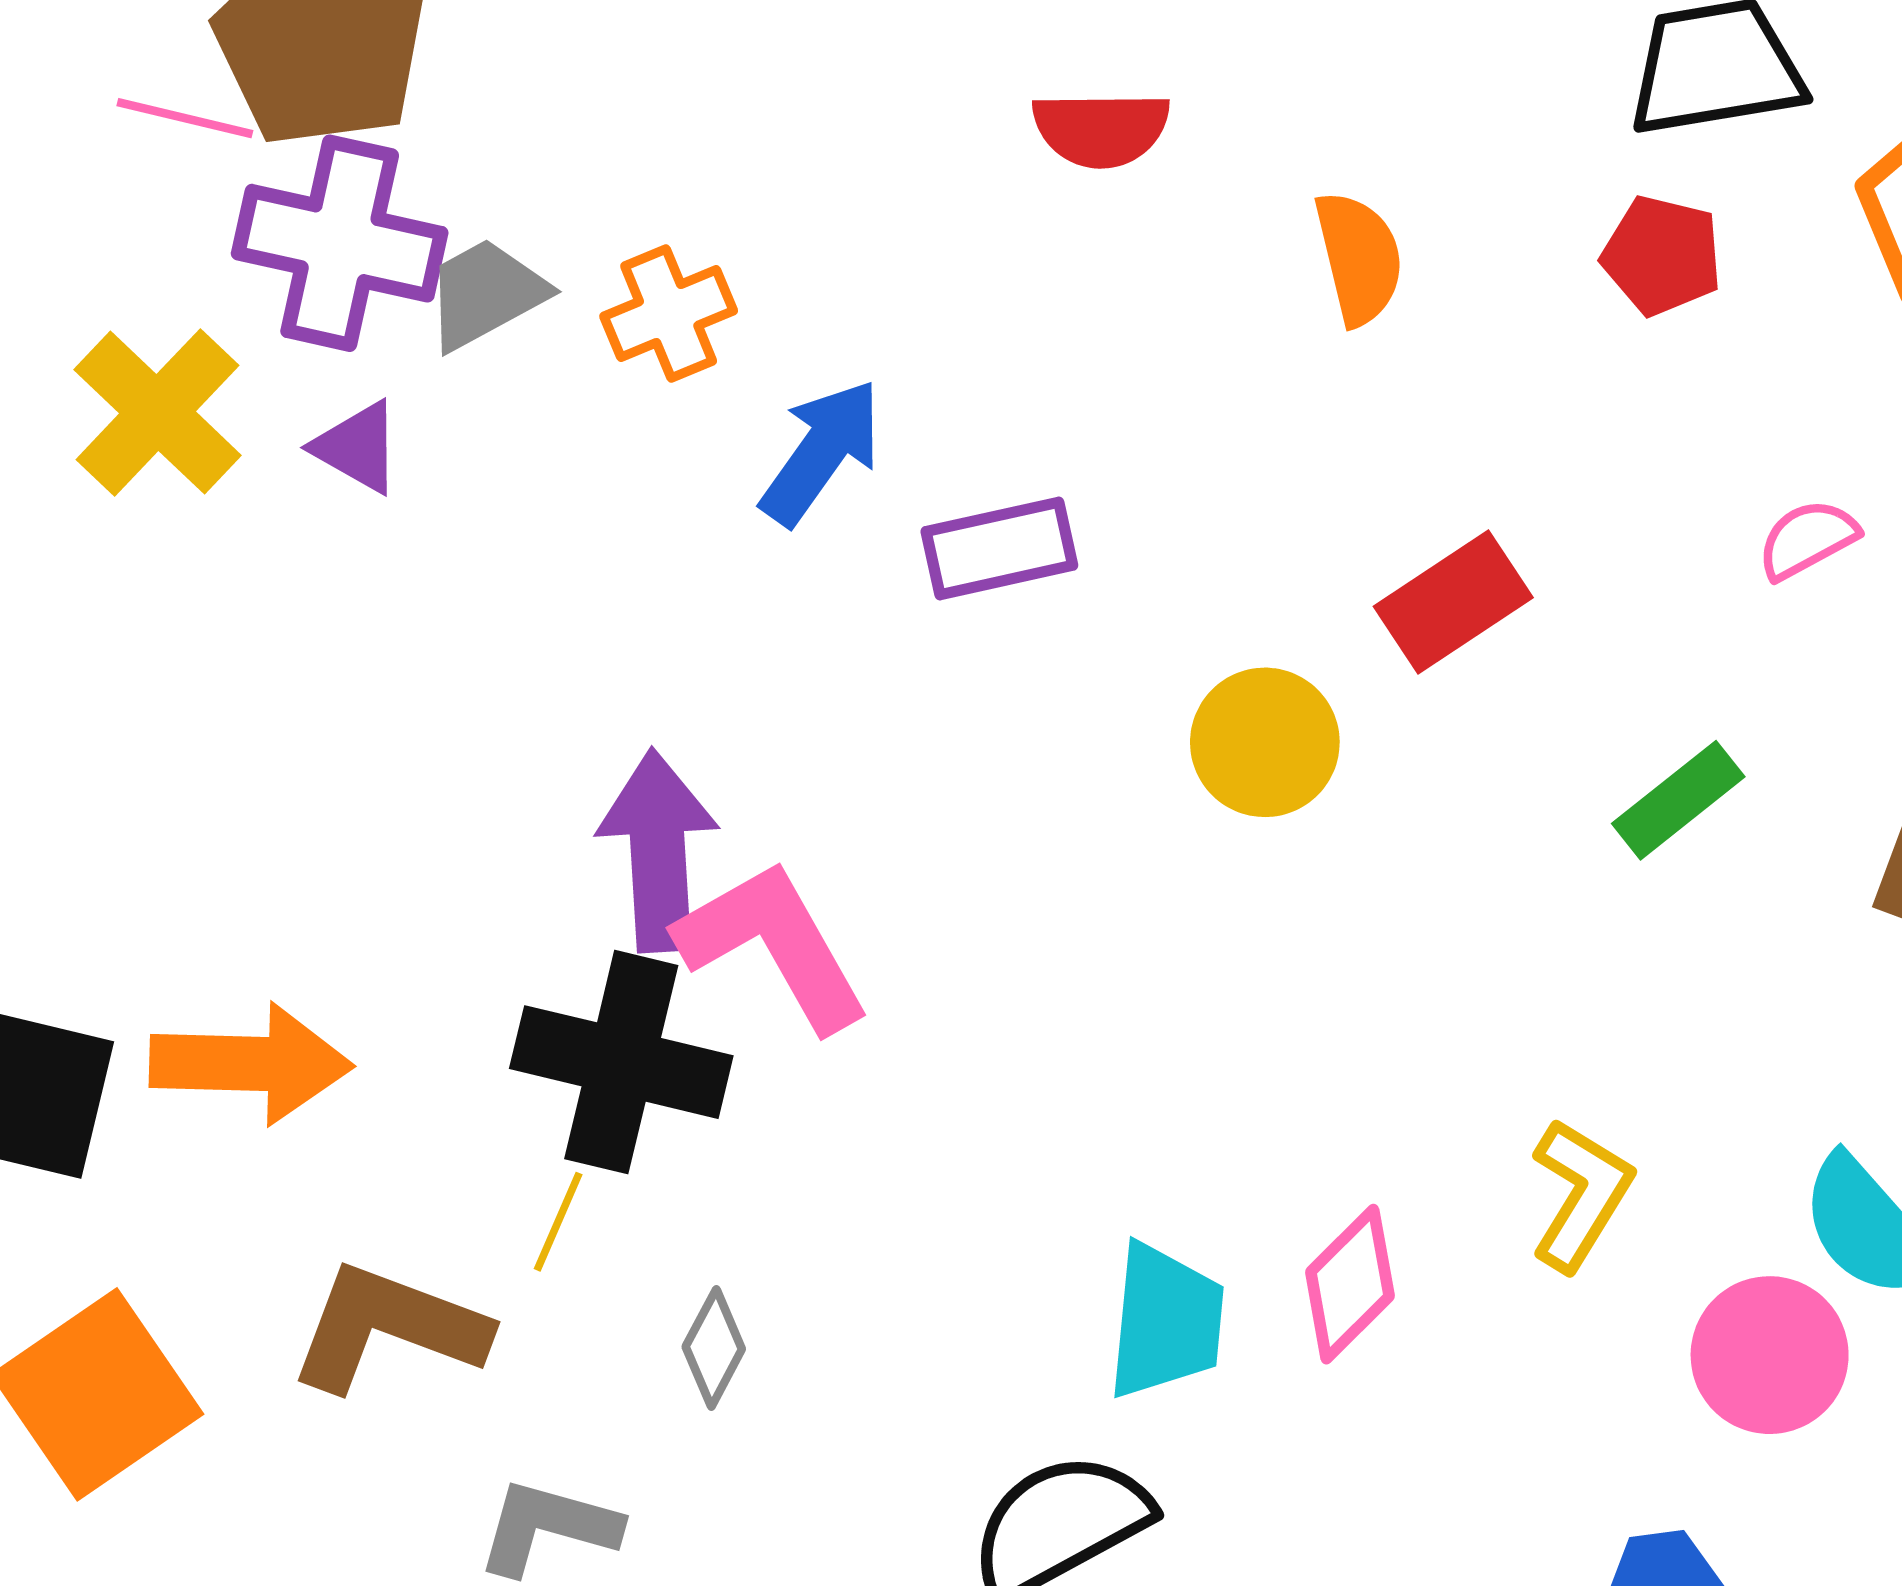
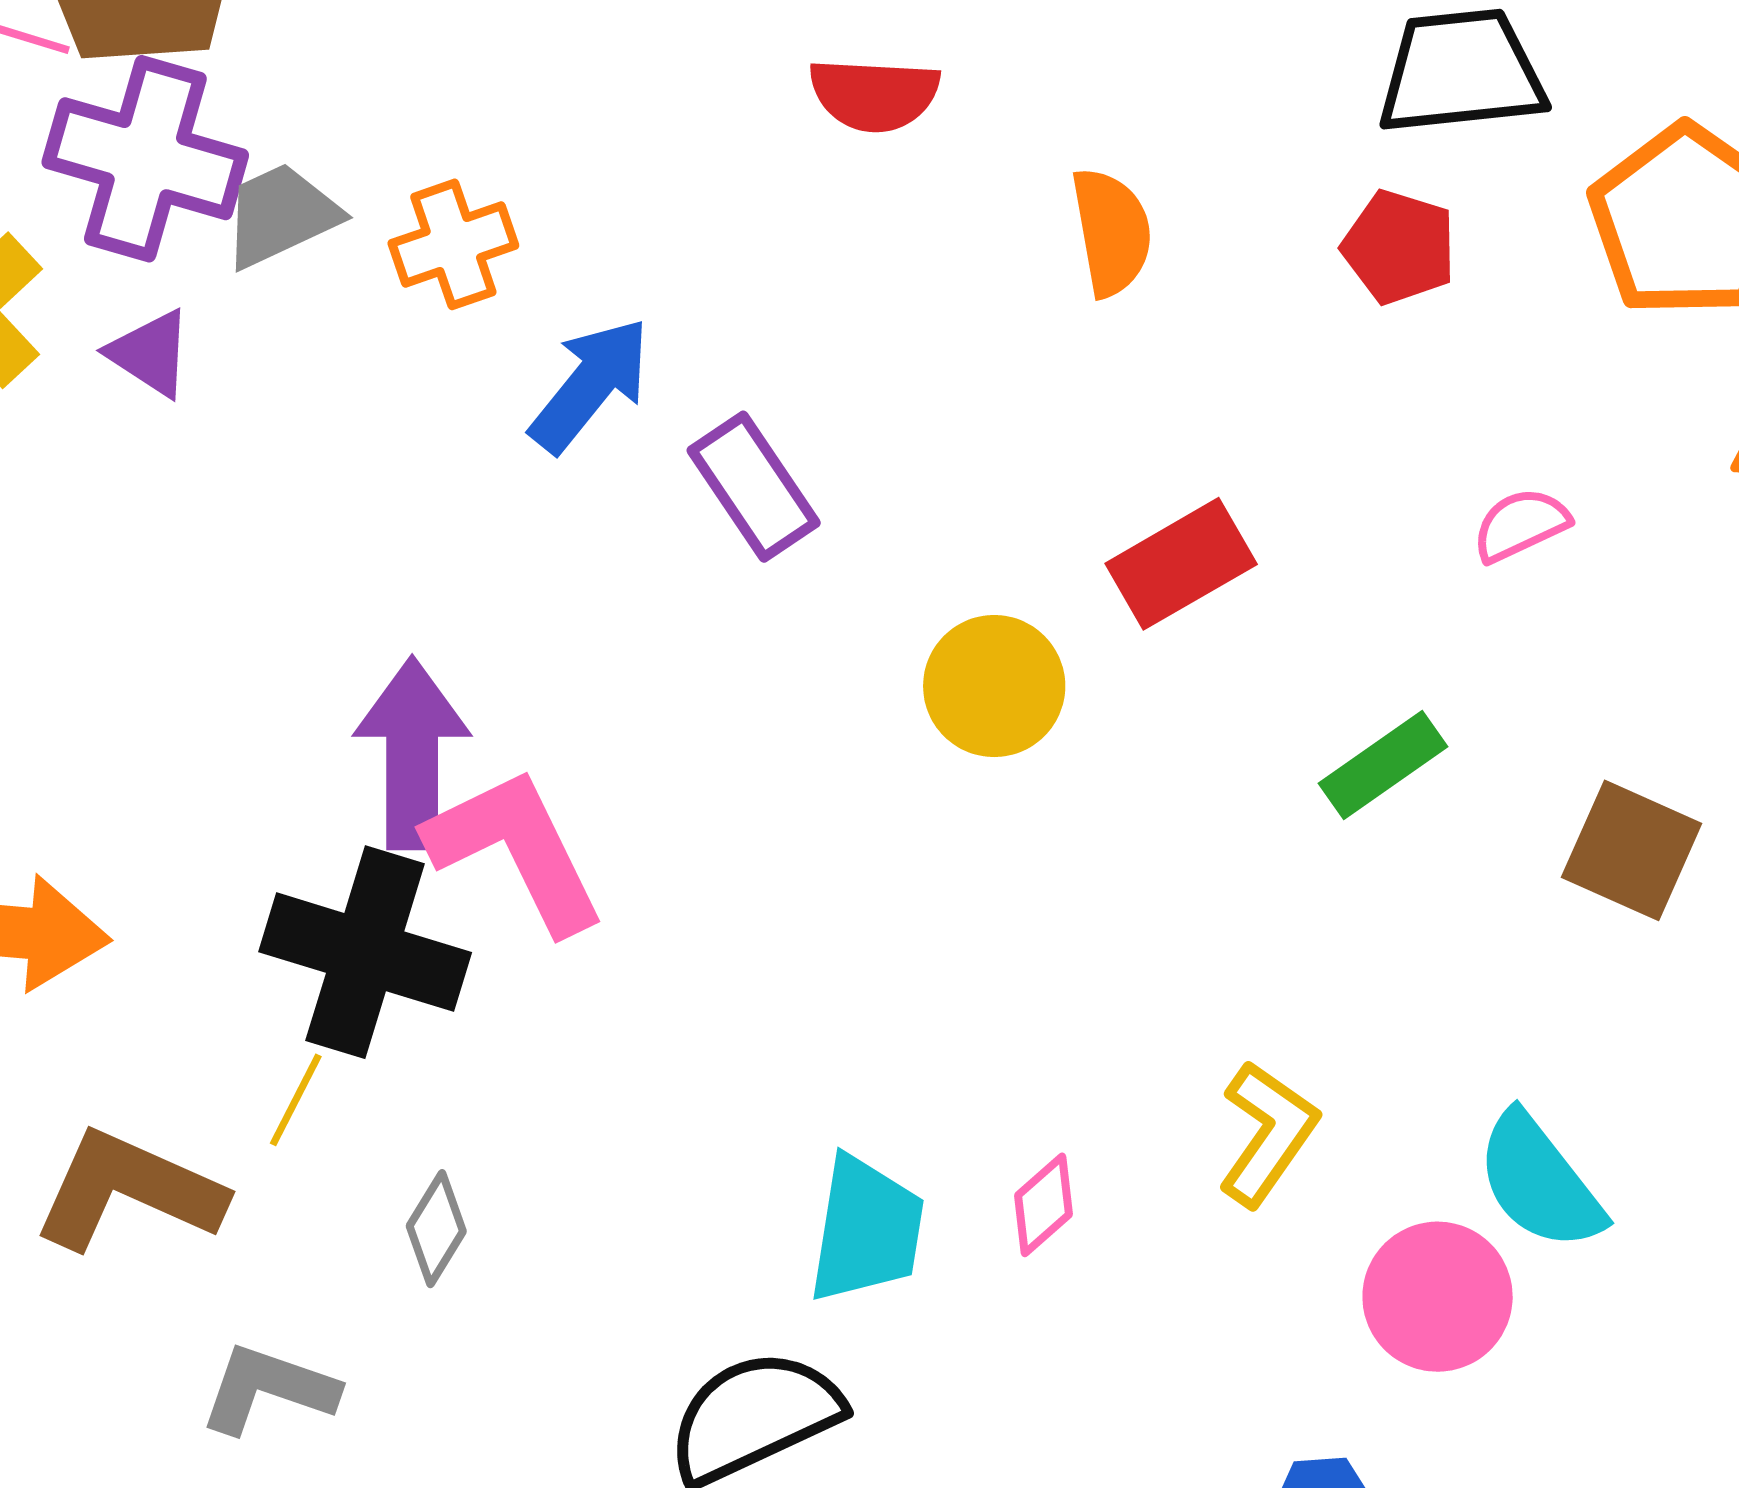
purple rectangle: (999, 548) -> (754, 487), turned 65
pink diamond: (1350, 1284) -> (1043, 1205), size x0.7

